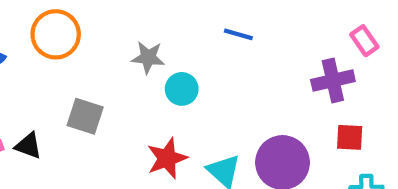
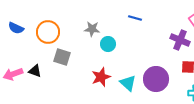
orange circle: (56, 34) -> (48, 32), moved
purple cross: (333, 81) -> (180, 40), turned 36

